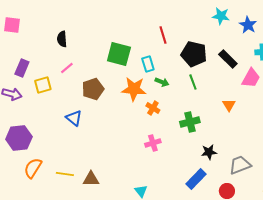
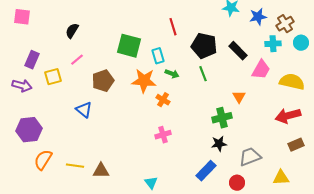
blue star: (248, 25) -> (258, 17), turned 30
black semicircle: (62, 39) -> (72, 31), turned 35
green cross: (190, 122) -> (222, 118), moved

